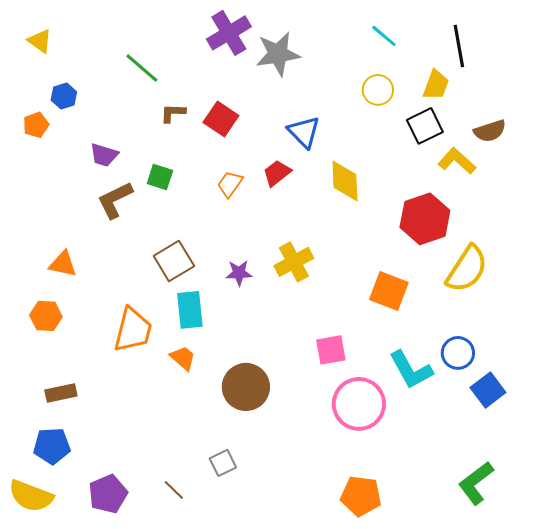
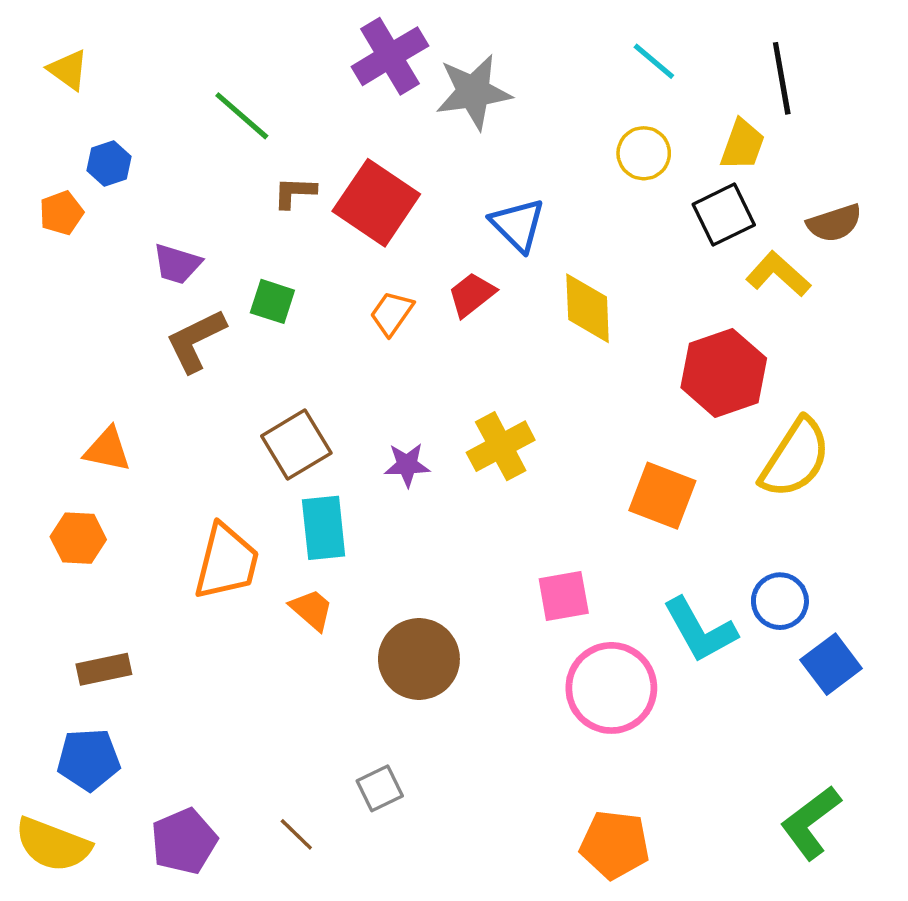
red square: (221, 119) -> (376, 203), size x1.4

